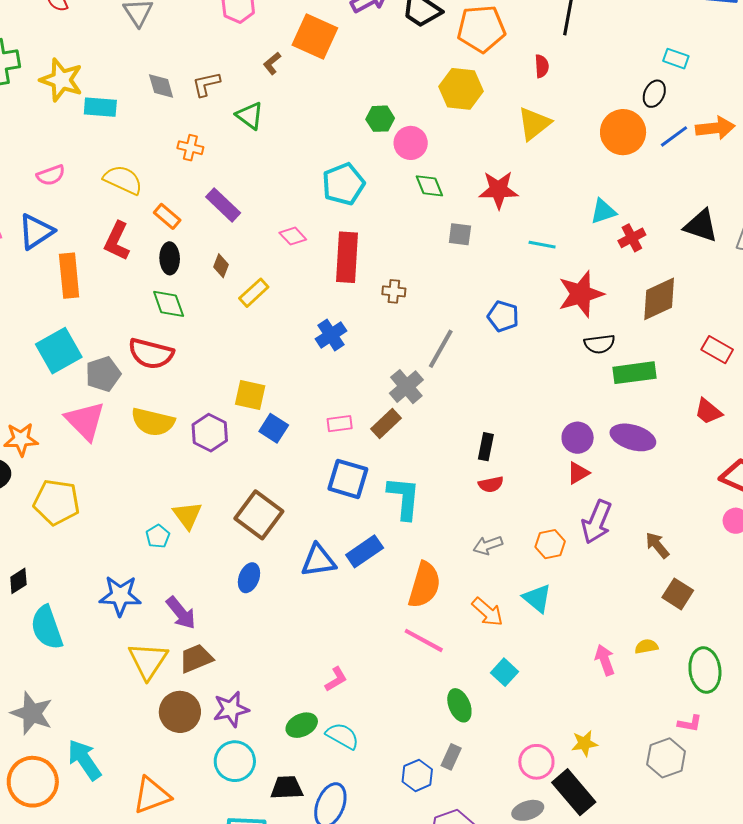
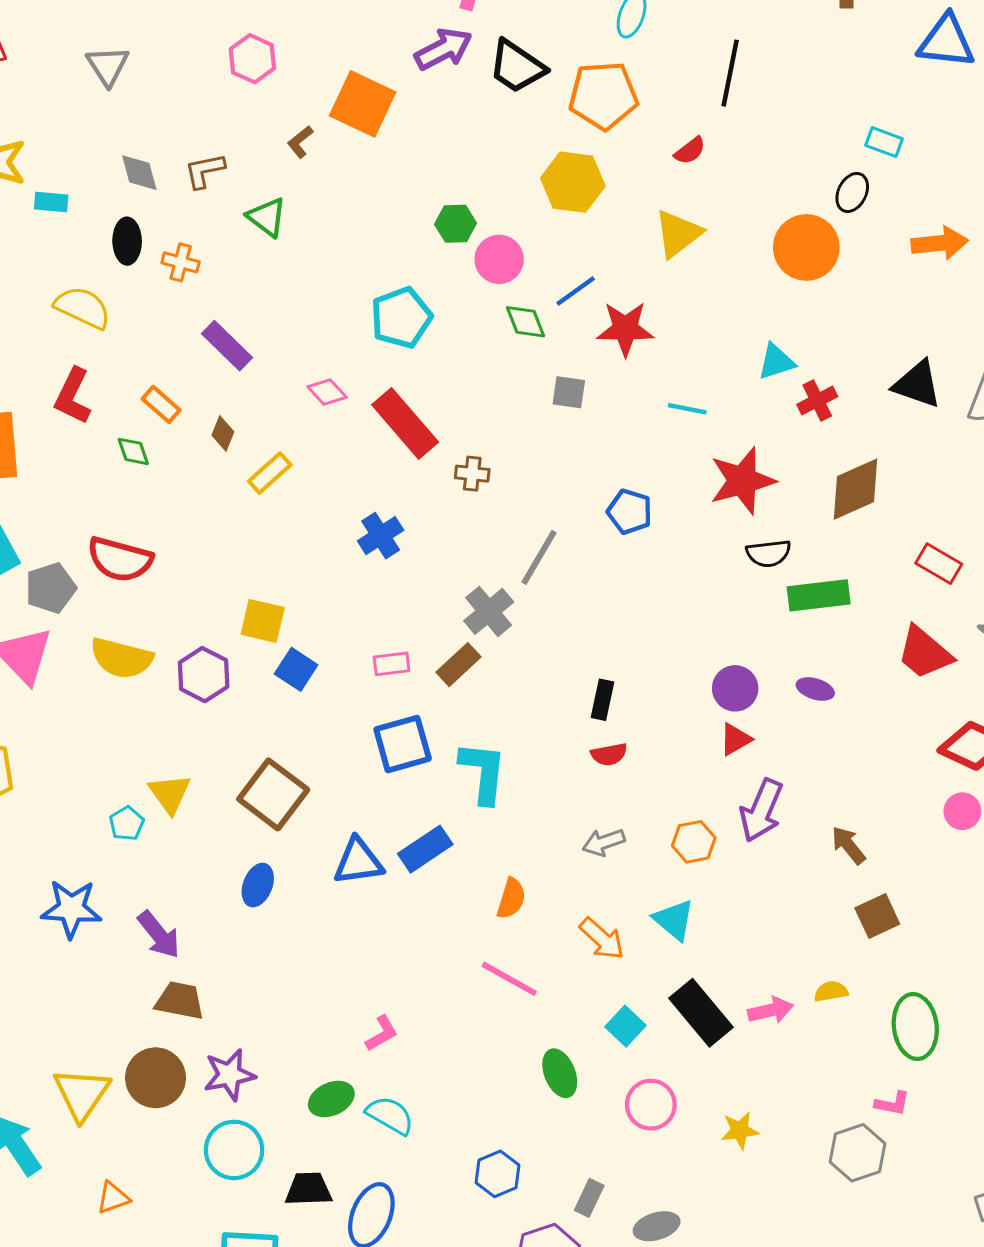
red semicircle: (542, 66) -> (690, 151), turned 55
cyan rectangle: (100, 107) -> (51, 202), size x0.7
blue line: (674, 136) -> (576, 291), moved
orange rectangle: (167, 216) -> (161, 404), moved
red rectangle: (347, 257) -> (405, 423), turned -45
black ellipse: (170, 258) -> (127, 241), moved
green diamond: (169, 304) -> (133, 451), moved, size x0.7
red trapezoid: (708, 411) -> (925, 653), size x1.4
purple ellipse: (633, 437) -> (815, 689), size x0.6
blue square: (348, 479) -> (403, 744), turned -33
orange semicircle: (424, 585) -> (511, 899), size x0.6
brown square: (678, 594) -> (877, 916), turned 32
brown trapezoid: (196, 658) -> (180, 1001), turned 33
pink arrow: (605, 660) -> (771, 1010), turned 96
yellow triangle: (148, 661) -> (82, 1094), moved
gray rectangle: (451, 757) -> (589, 1198), moved
pink circle: (536, 762) -> (651, 1105), moved
black rectangle: (574, 792) -> (701, 1013), moved
orange triangle: (152, 795) -> (113, 1198), size x0.6

